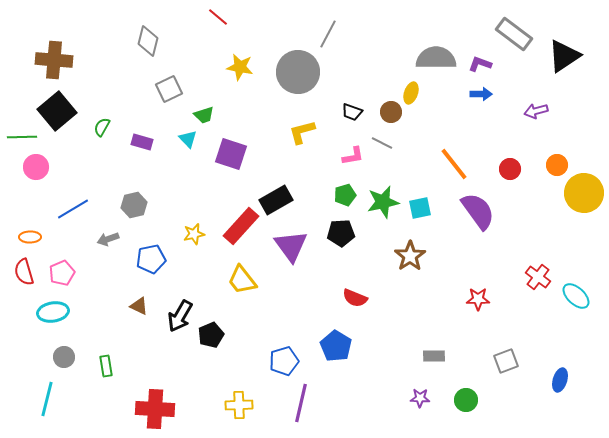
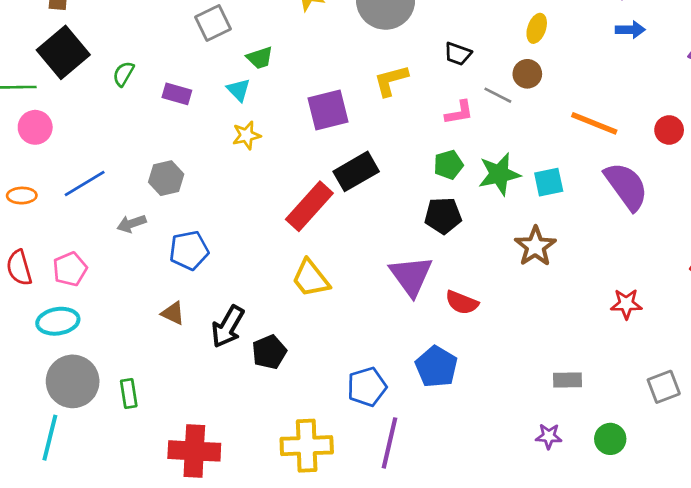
brown circle: (391, 112) -> (527, 74), moved
purple square: (231, 154) -> (328, 110), moved, turned -32
orange line: (454, 164) -> (594, 123), turned -30
yellow star: (194, 234) -> (246, 135), moved
orange ellipse: (30, 237) -> (22, 196), moved
purple triangle: (291, 246) -> (411, 276), moved
gray circle: (64, 357) -> (73, 381), size x1.8
yellow cross: (239, 405) -> (307, 446), size x1.4

